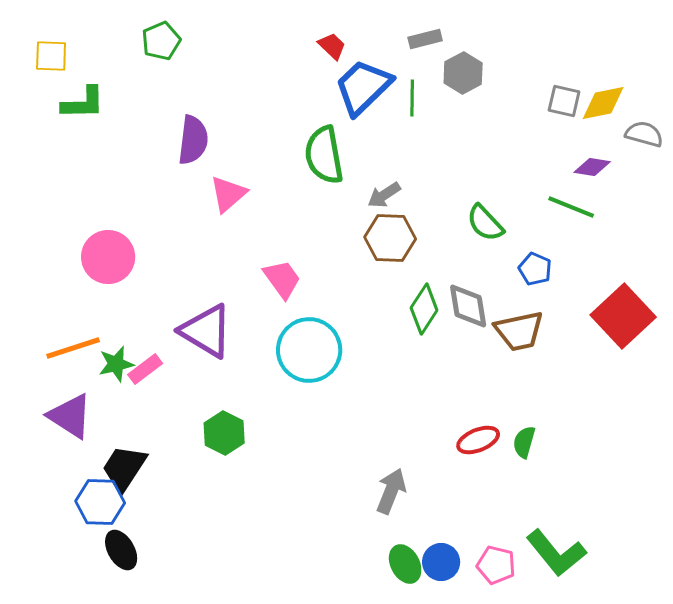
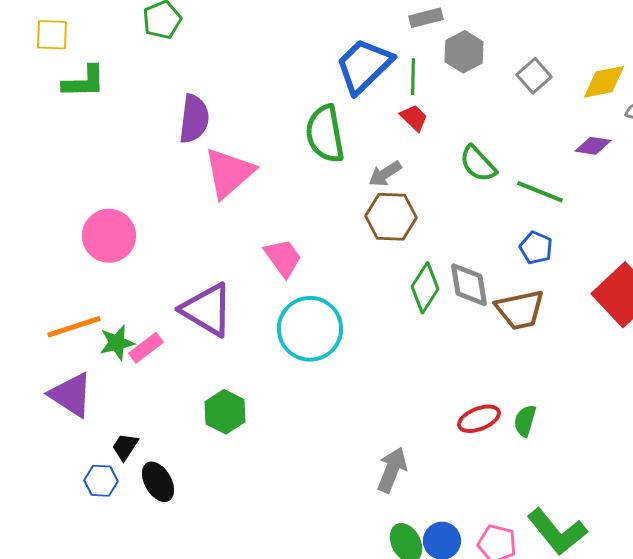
red trapezoid: (332, 46) -> (414, 118), moved
gray square: (564, 101) -> (534, 76), moved, turned 36
pink triangle: (228, 194) -> (229, 173), size x1.4
green line: (571, 207) -> (540, 192), moved
green semicircle: (485, 223) -> (478, 164), moved
black trapezoid: (124, 468) -> (125, 447), size x0.6
blue hexagon: (100, 502) -> (101, 481), size x0.7
black ellipse: (121, 550) -> (158, 482), moved

